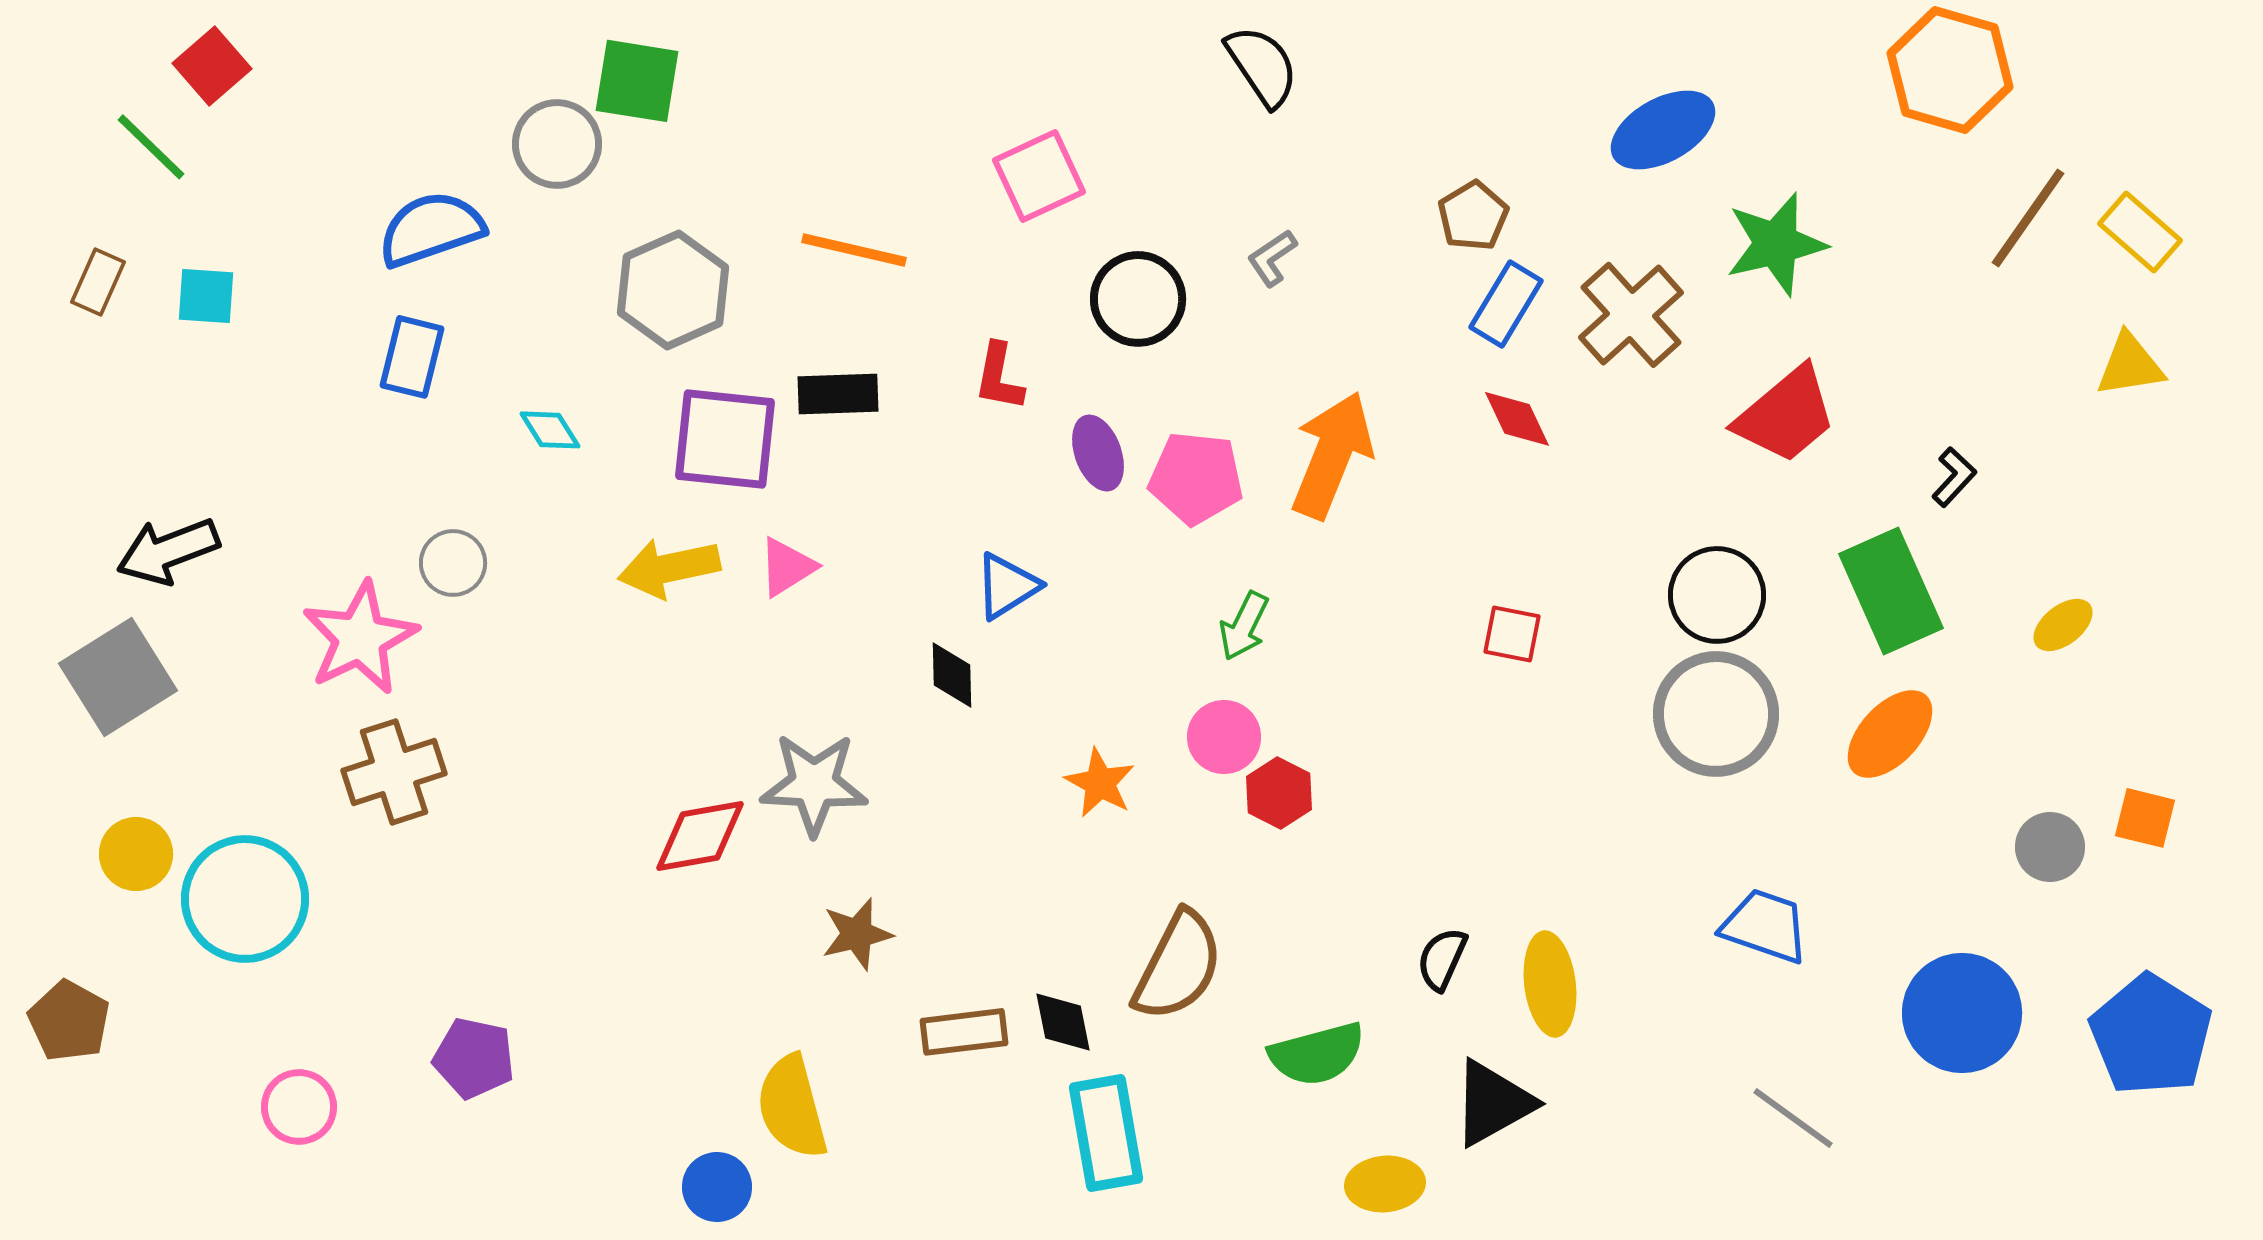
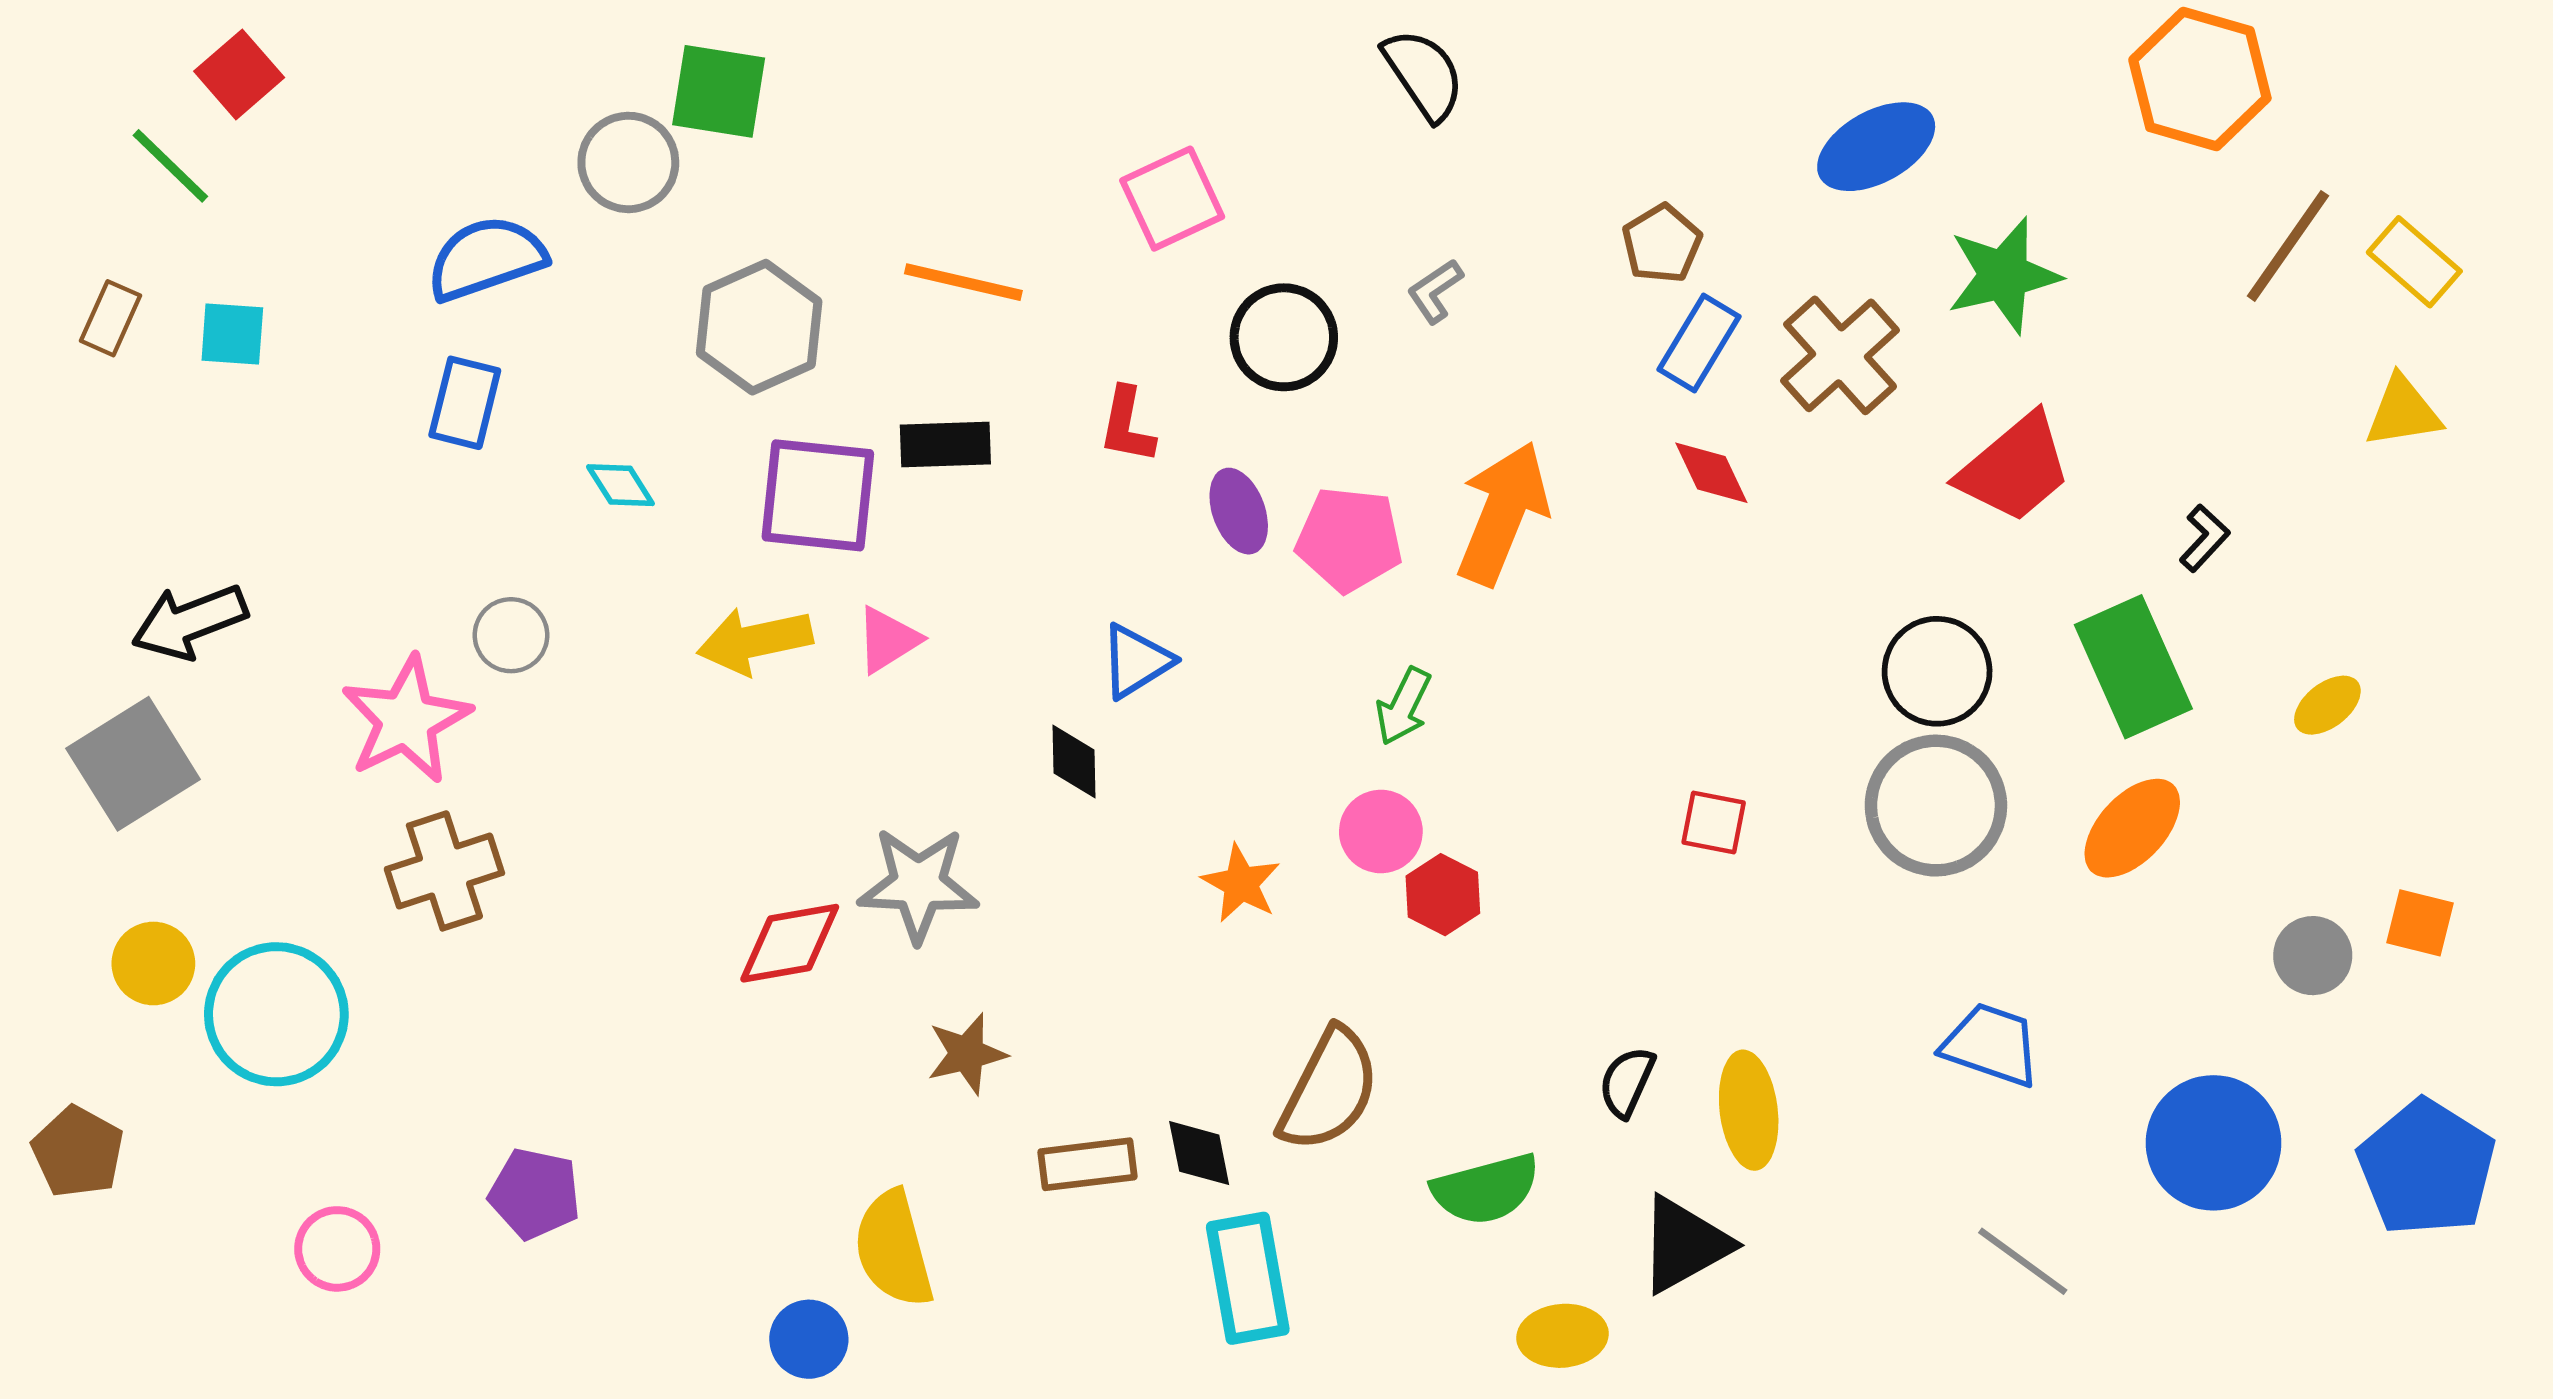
red square: (1512, 634) -> (1714, 822), moved

